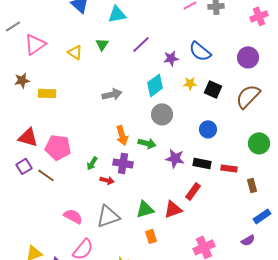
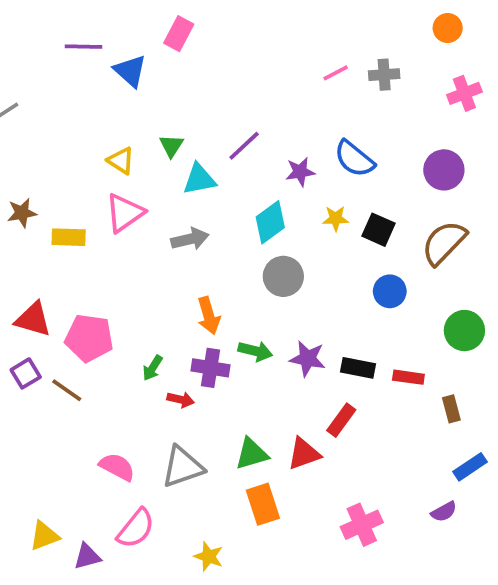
cyan triangle: (117, 14) -> (199, 179), moved
pink triangle: (35, 44) -> (125, 213), moved
blue circle: (208, 129) -> (390, 291), moved
green arrow: (147, 143) -> (255, 351), moved
orange rectangle: (151, 236) -> (263, 504), size x1.5

